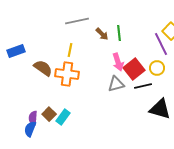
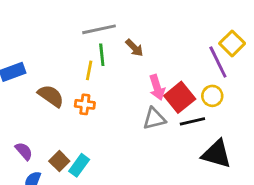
green line: (119, 33) -> (102, 55), moved
orange cross: (67, 74) -> (85, 104), size x0.6
purple semicircle: (33, 118) -> (24, 151), moved, turned 136

